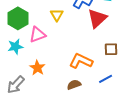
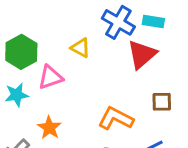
yellow triangle: (57, 15) -> (80, 48), turned -32

